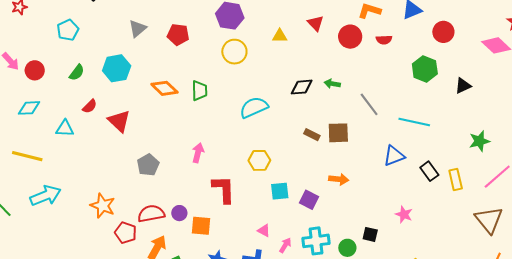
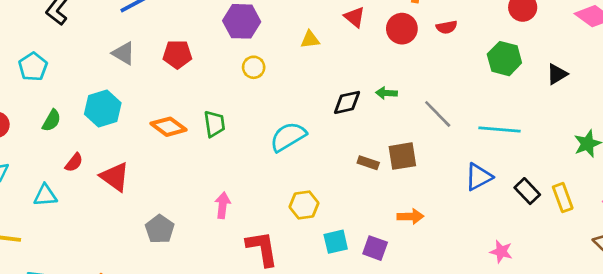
gray triangle: (138, 29) -> (124, 53), turned -42
yellow circle: (234, 52) -> (254, 67), size x0.7

